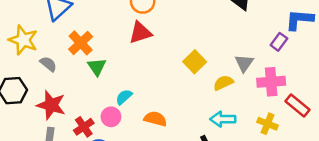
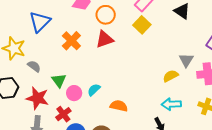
orange cross: (81, 43) -> (71, 41), moved
yellow square: (195, 62) -> (142, 25), moved
green triangle: (97, 67) -> (59, 80), moved
pink circle: (111, 117) -> (74, 93), moved

